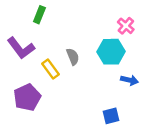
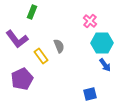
pink cross: (126, 26) -> (90, 21), moved
cyan hexagon: (111, 52) -> (102, 43), moved
blue arrow: (129, 80) -> (105, 65), turned 40

